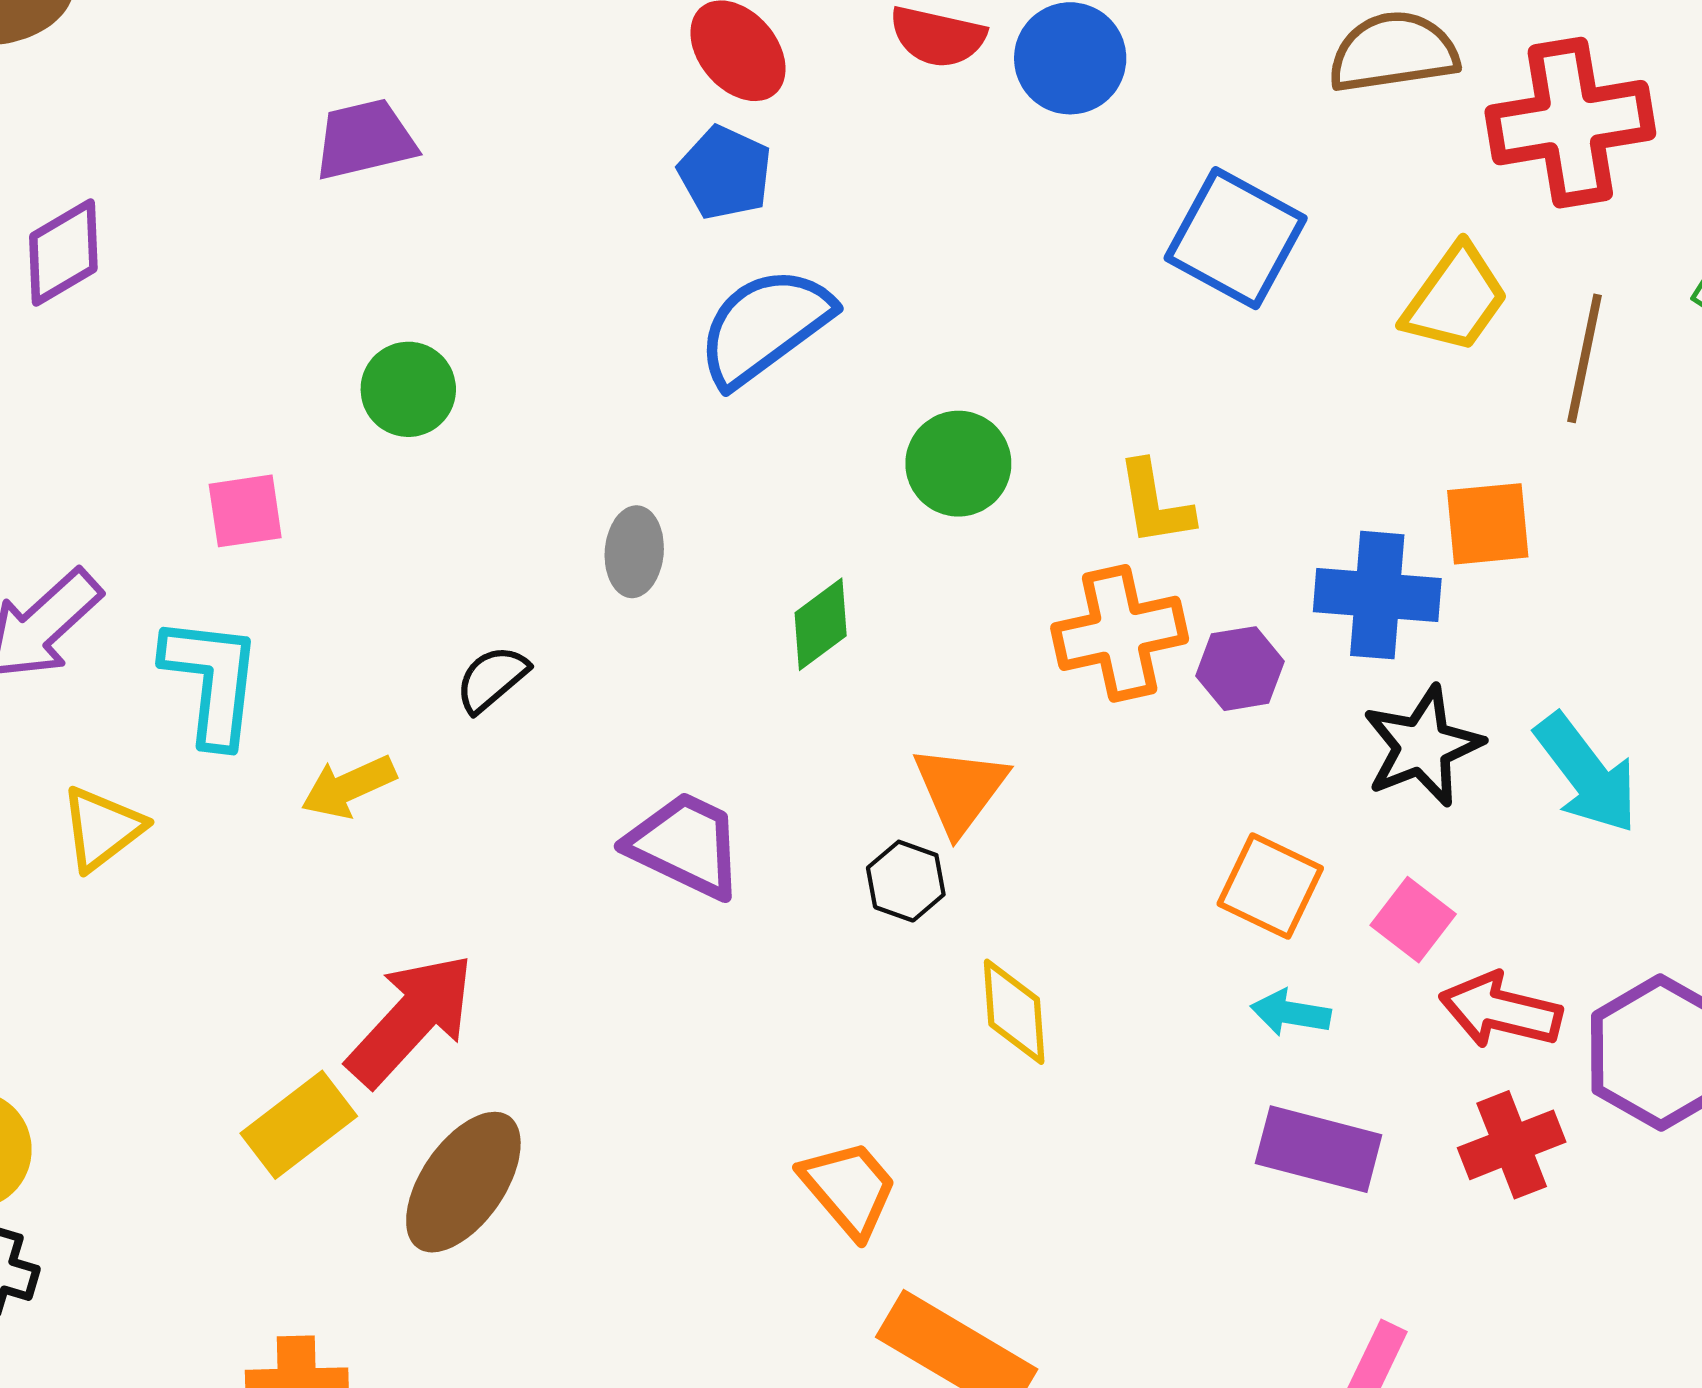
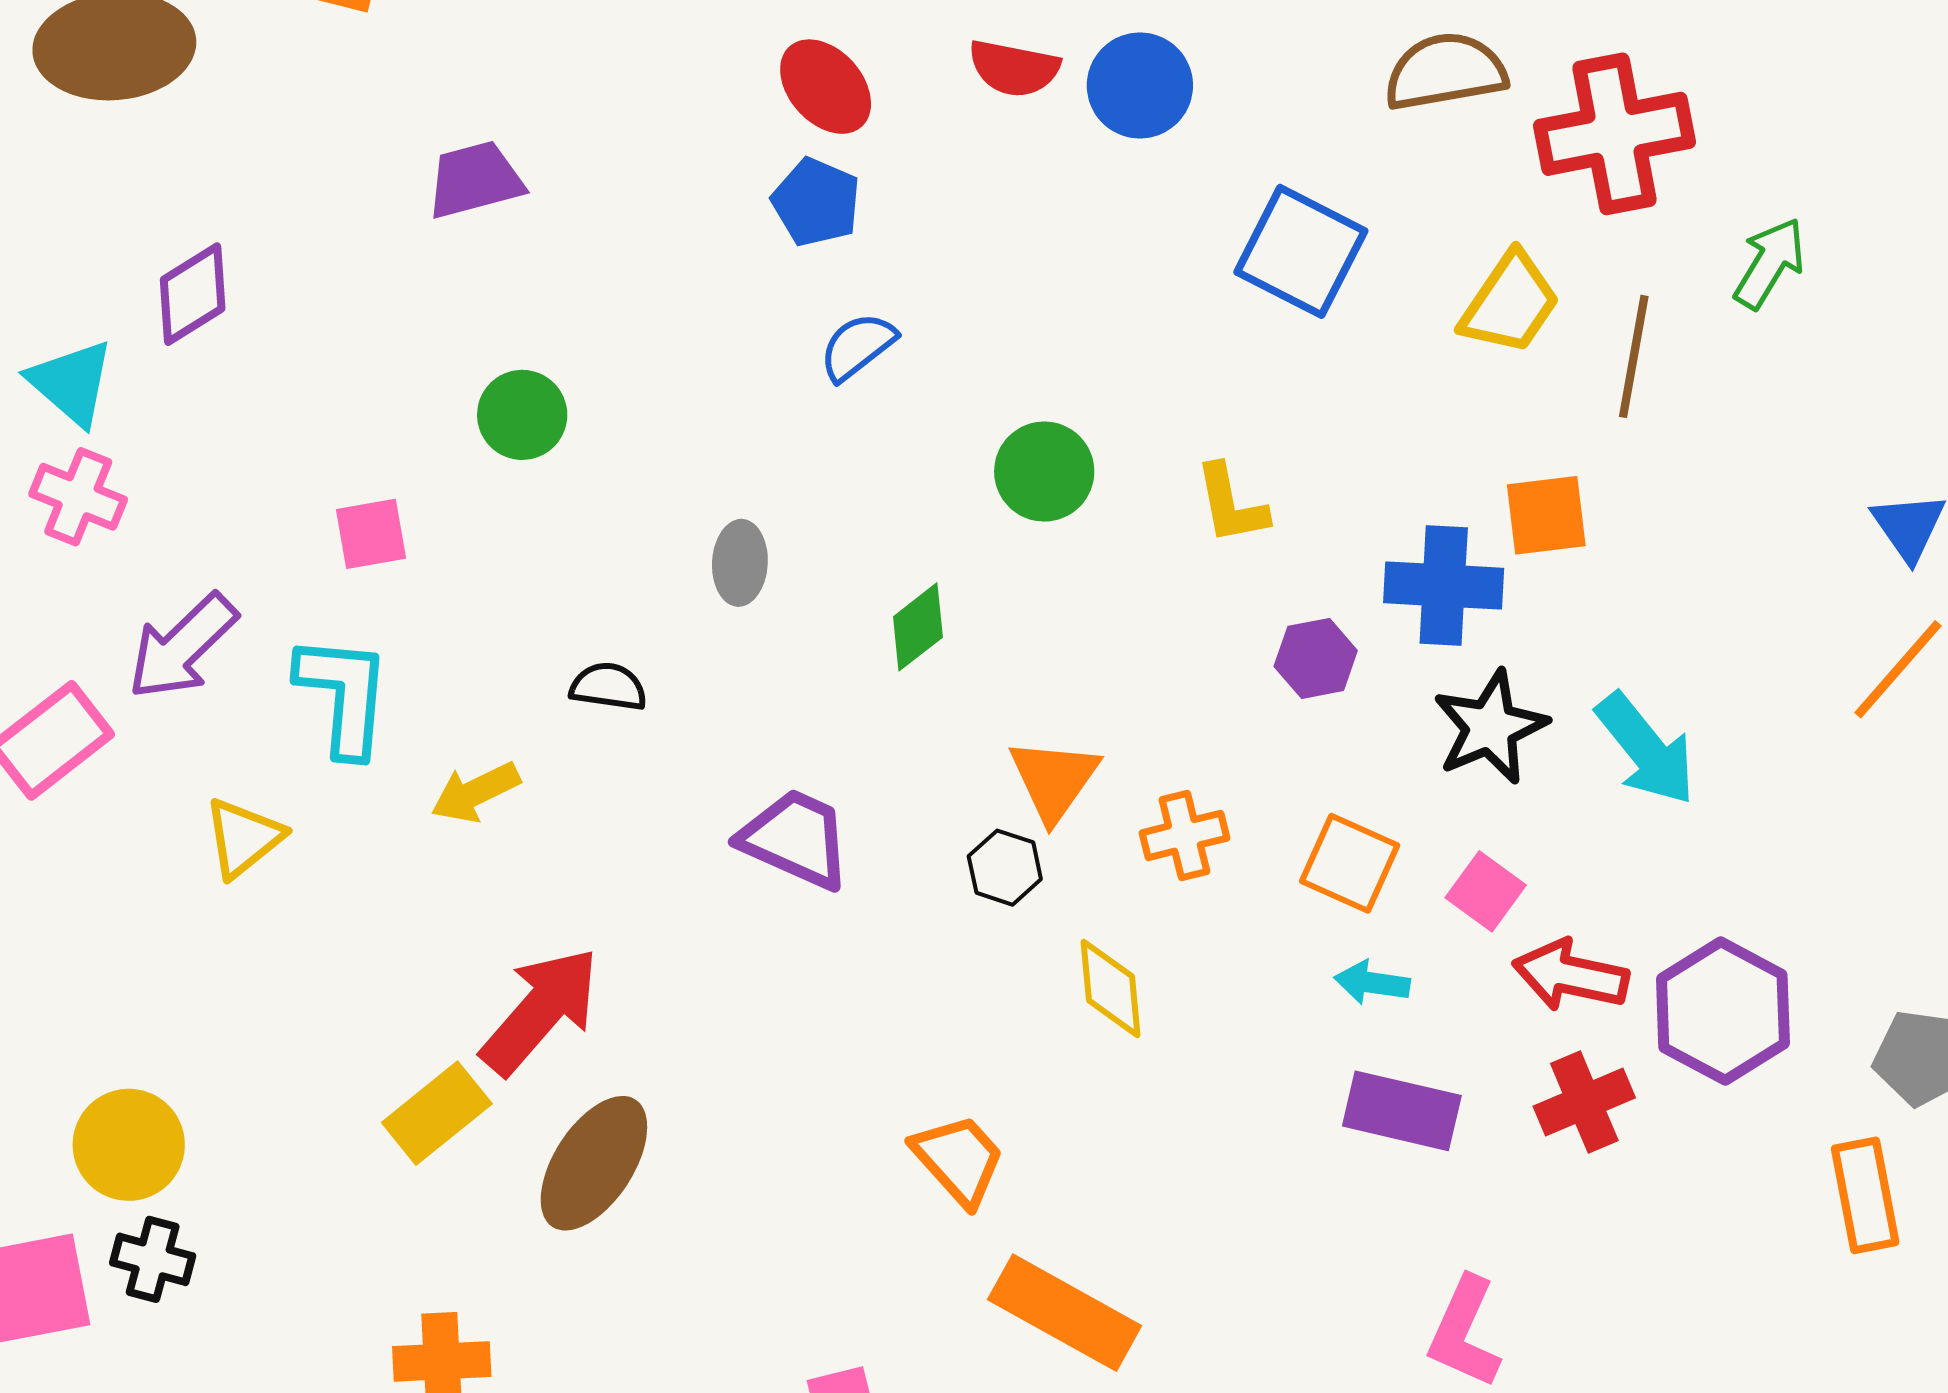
blue semicircle: (765, 326) -> (858, 346), size x0.6
orange cross: (1120, 633) -> (1184, 835), moved, size x0.7
black semicircle: (492, 679) -> (608, 687), turned 50

